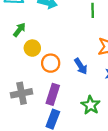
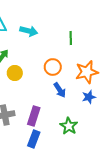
orange circle: (51, 63) -> (53, 67), moved

